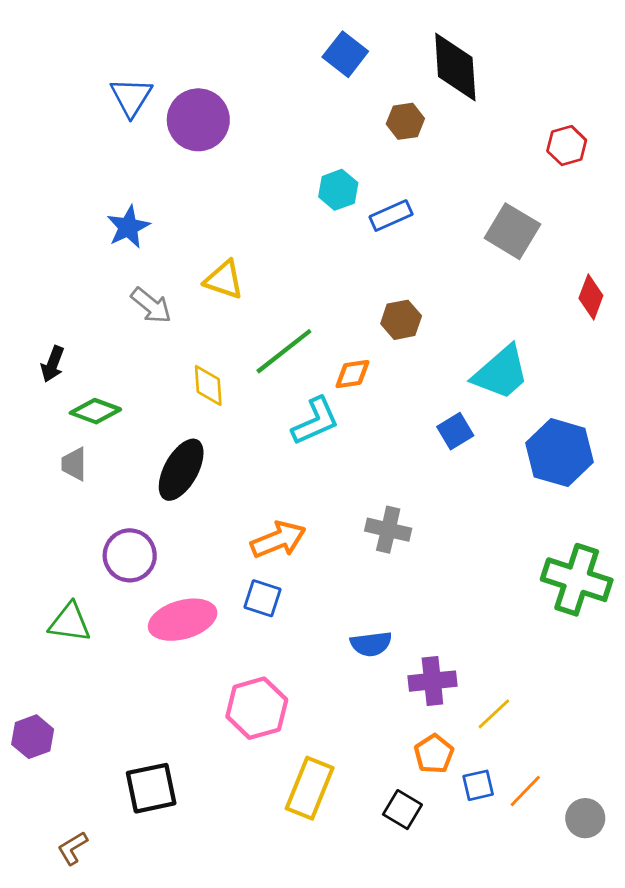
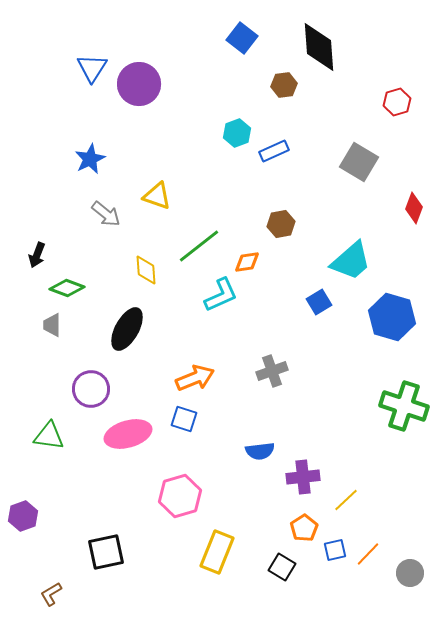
gray cross: (388, 530) -> (272, 371), turned -32

